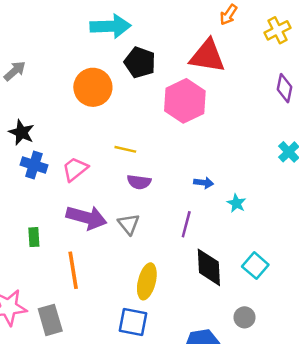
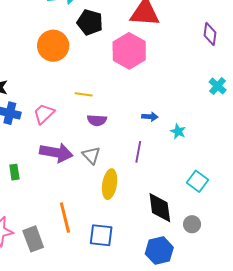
black diamond: (209, 267) -> (160, 208), moved
orange line: (73, 270) -> (65, 218), moved
yellow ellipse: (147, 281) -> (110, 184), moved

